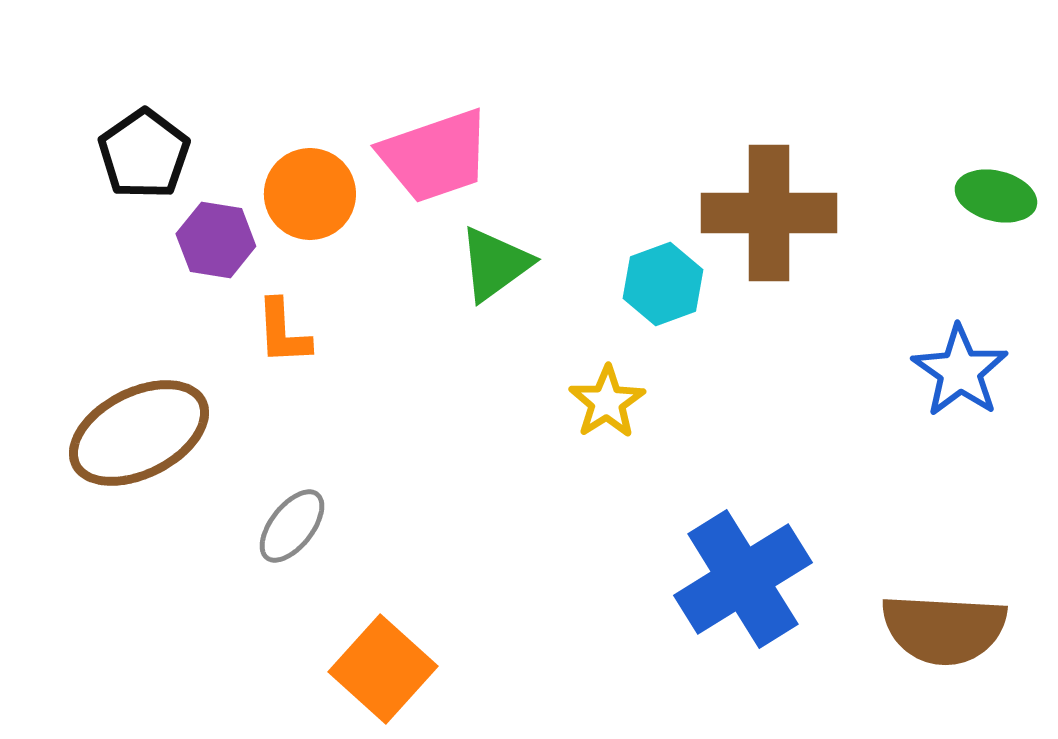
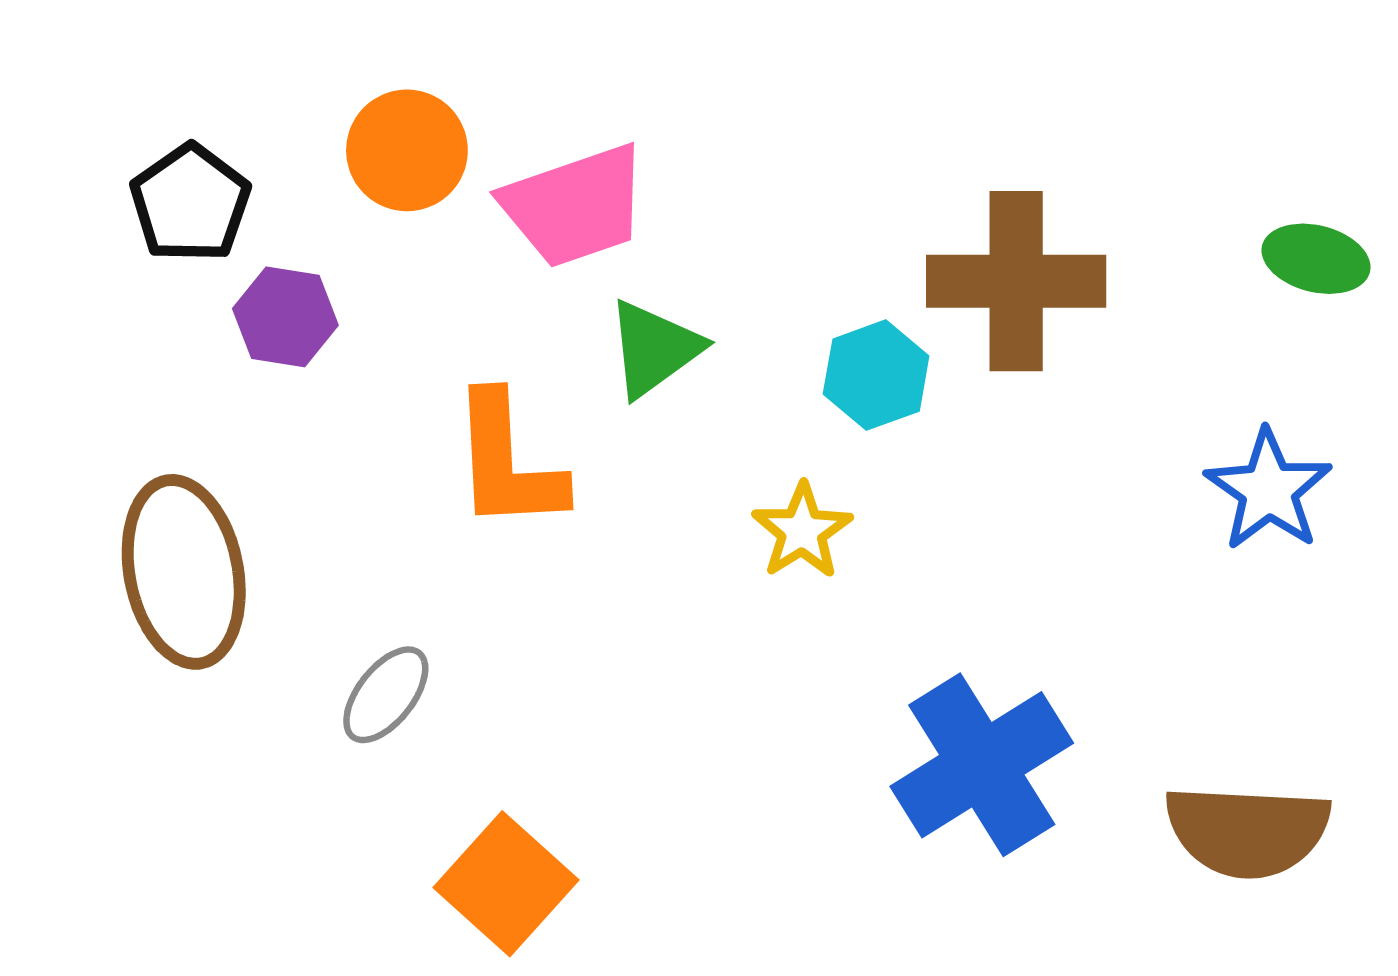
orange circle: (310, 194) -> (407, 150), moved
orange L-shape: (283, 332) -> (507, 462), moved, size x1.6
brown ellipse: (139, 433) -> (184, 572), turned -74

